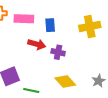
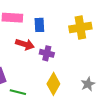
yellow diamond: (65, 82) -> (53, 84), turned 70

